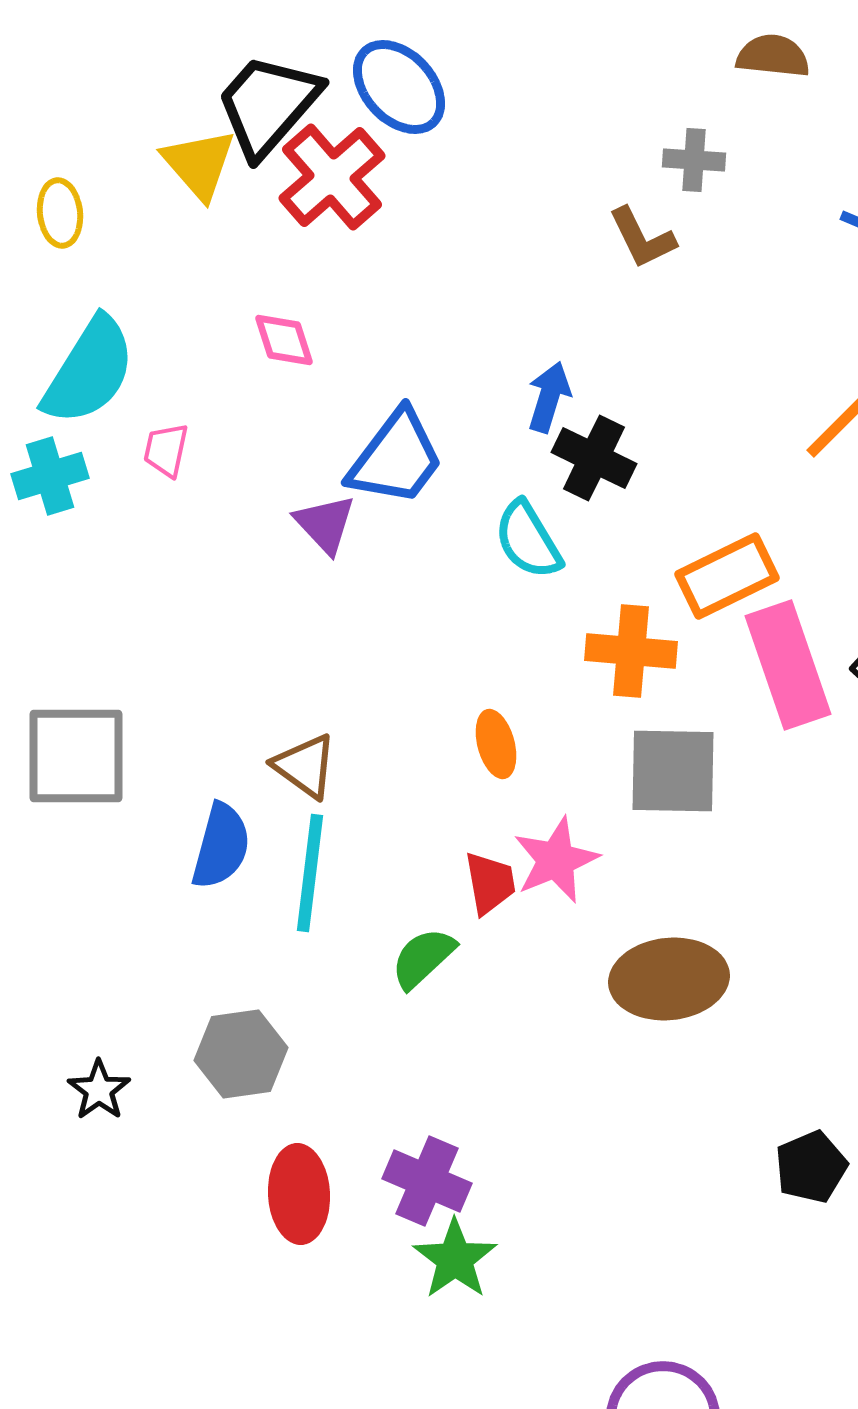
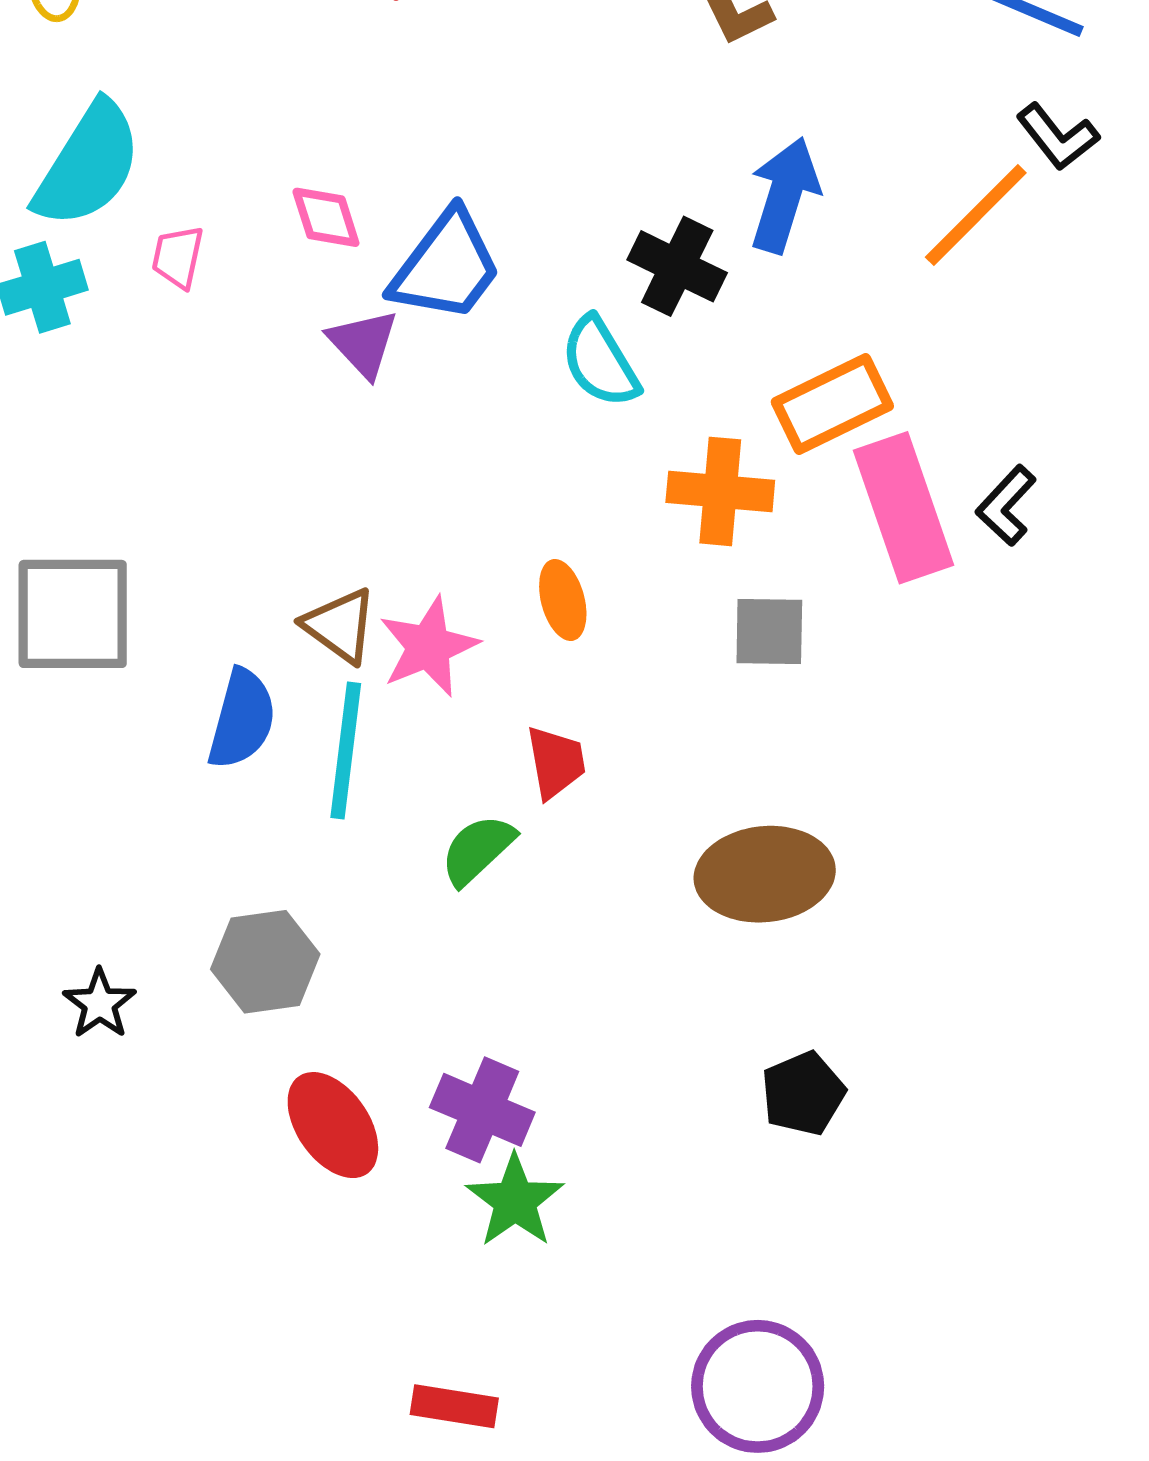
pink diamond: (284, 340) -> (326, 217), moved
blue arrow: (549, 397) -> (784, 195), moved, size x1.4
gray square: (673, 771) -> (769, 631), size x0.7
pink star: (556, 860) -> (429, 647), moved
black pentagon: (811, 1167) -> (803, 1094), moved
red ellipse: (299, 1194) -> (333, 1125), turned -32

